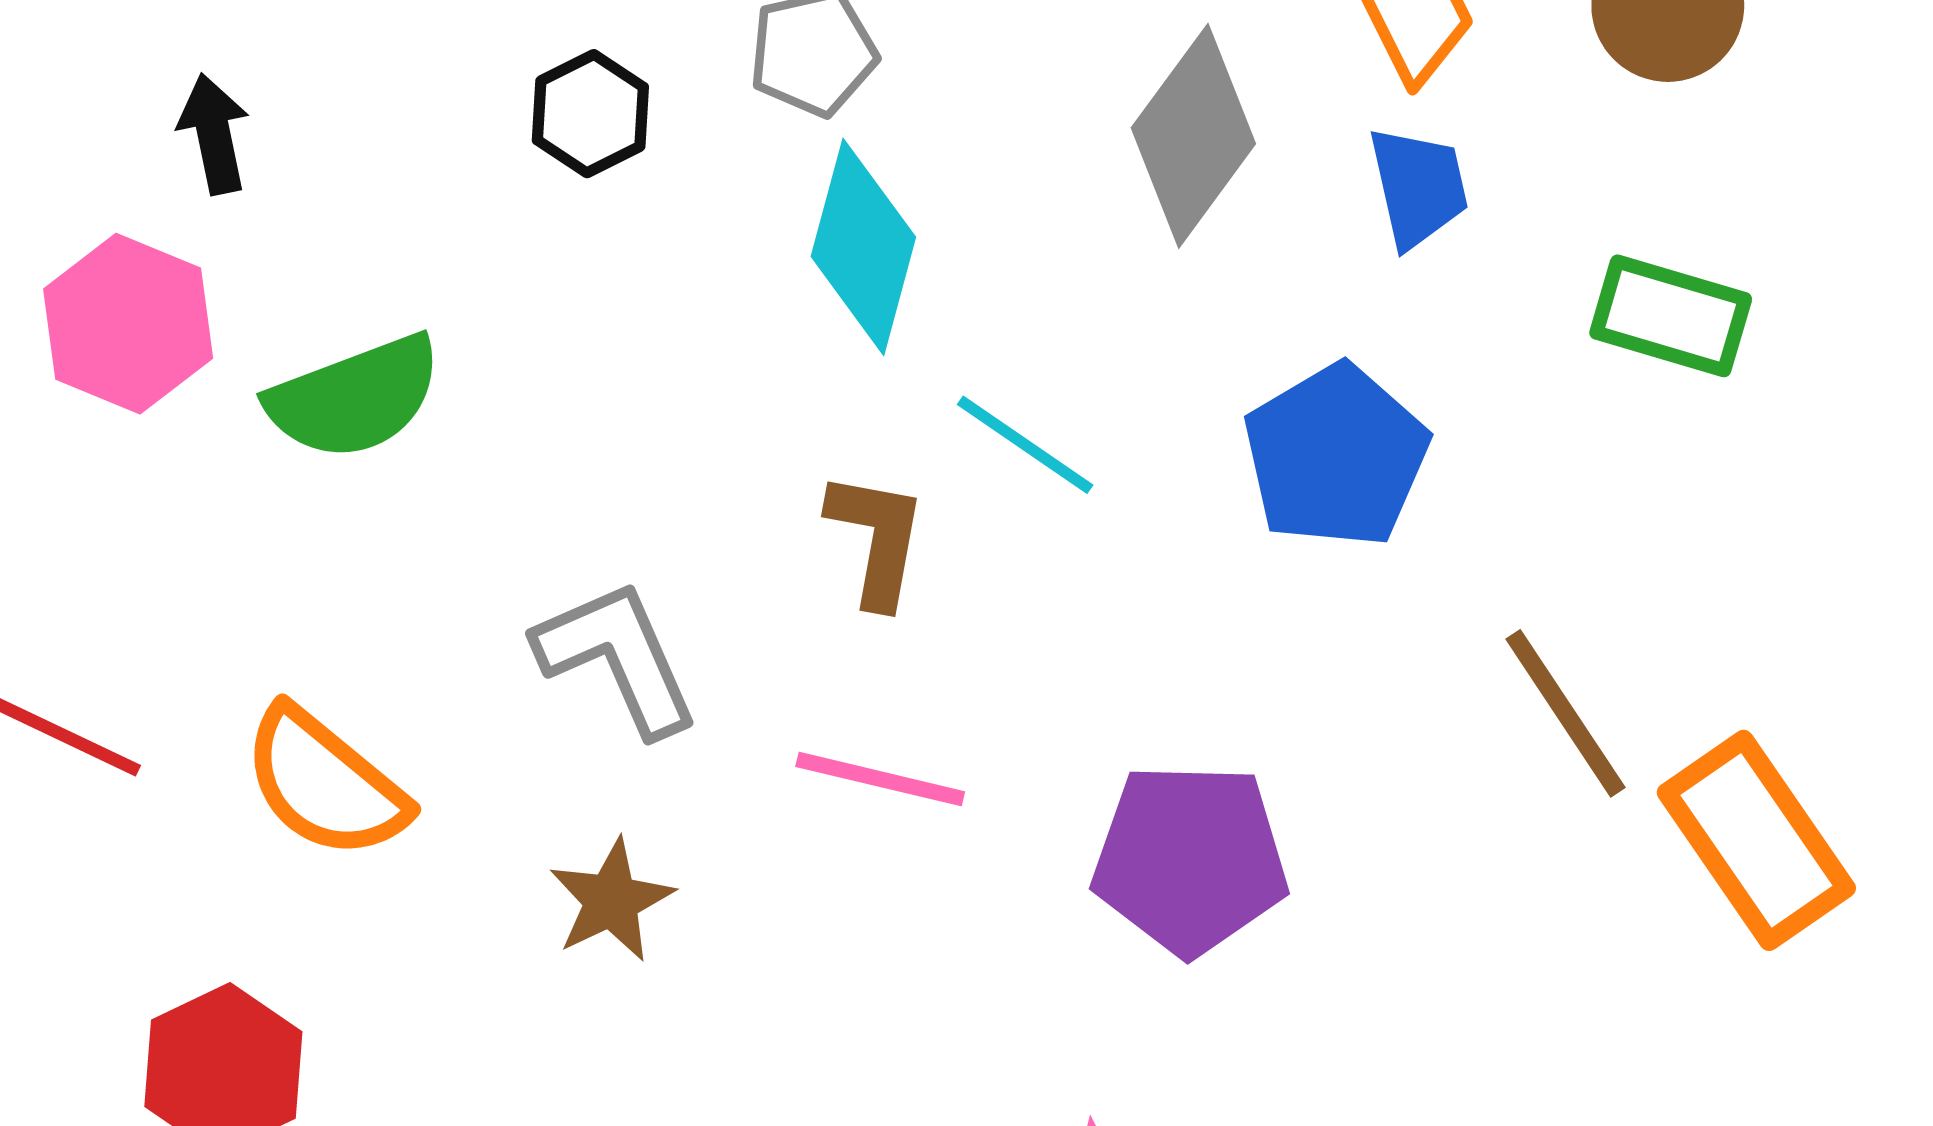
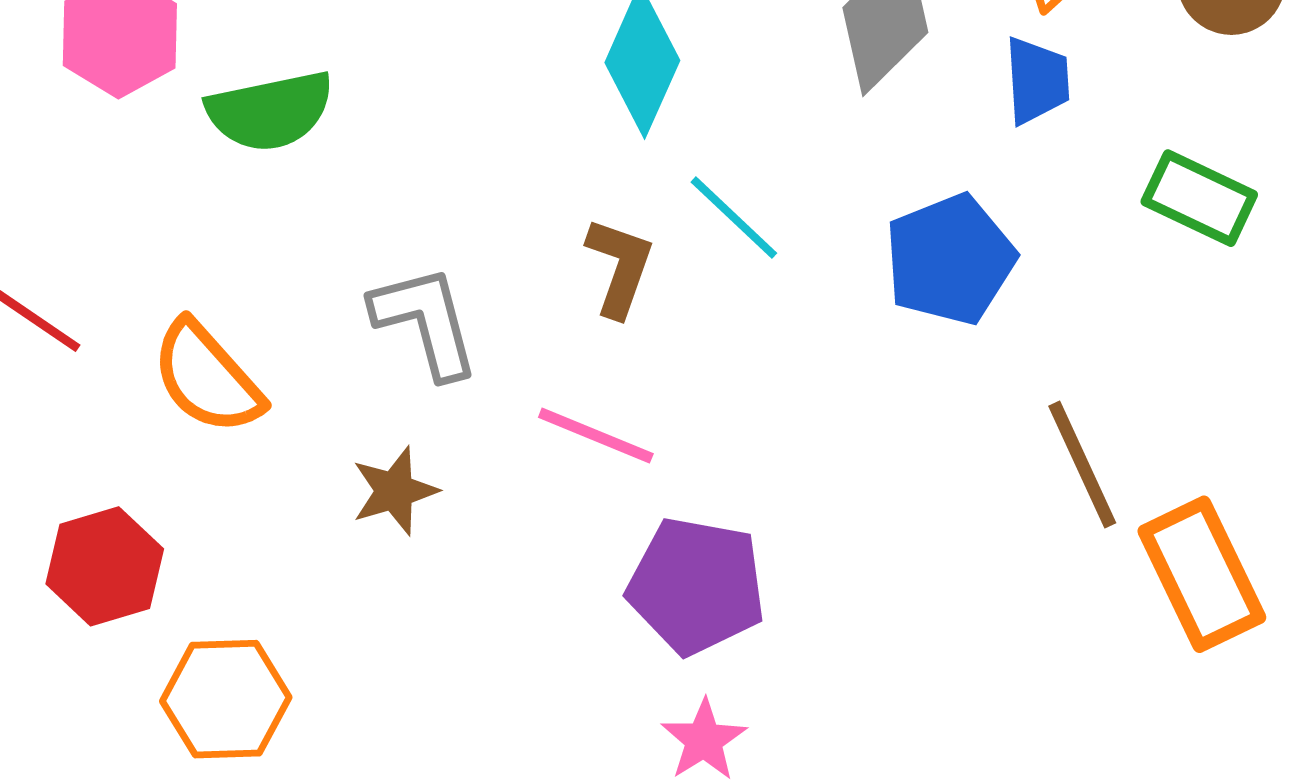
purple pentagon: (1190, 859) -> (696, 586), moved

